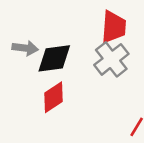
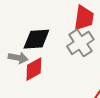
gray arrow: (25, 48) -> (18, 58), moved

